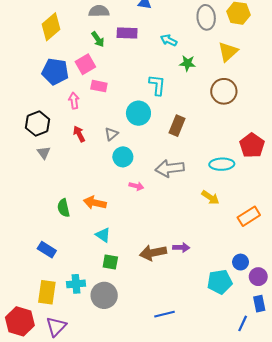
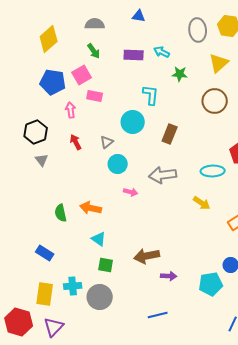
purple rectangle: (127, 33) -> (134, 55), moved
purple arrow: (181, 247) -> (169, 276), moved

